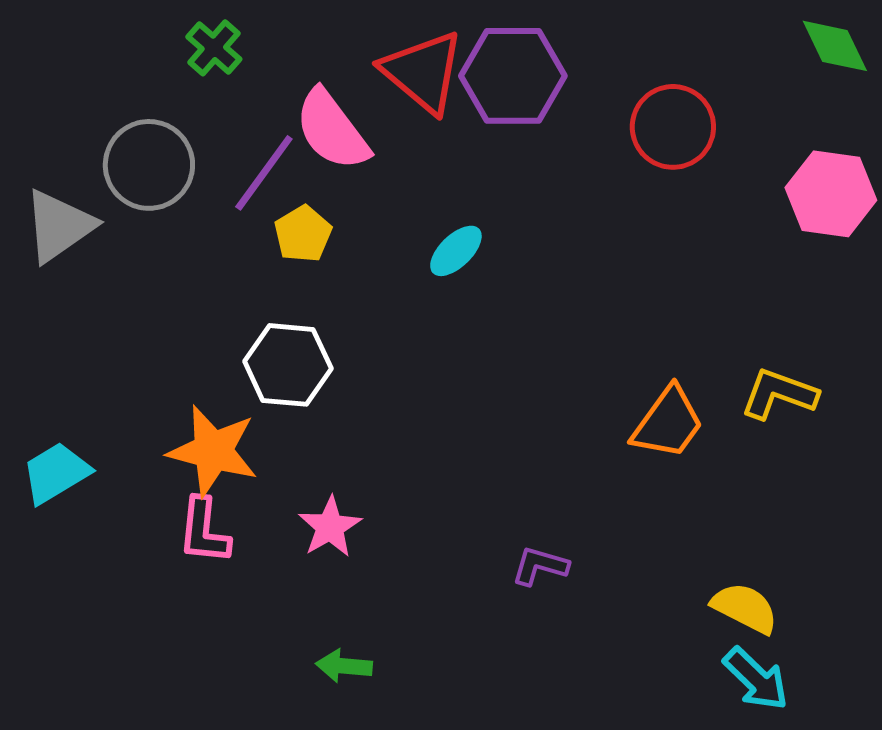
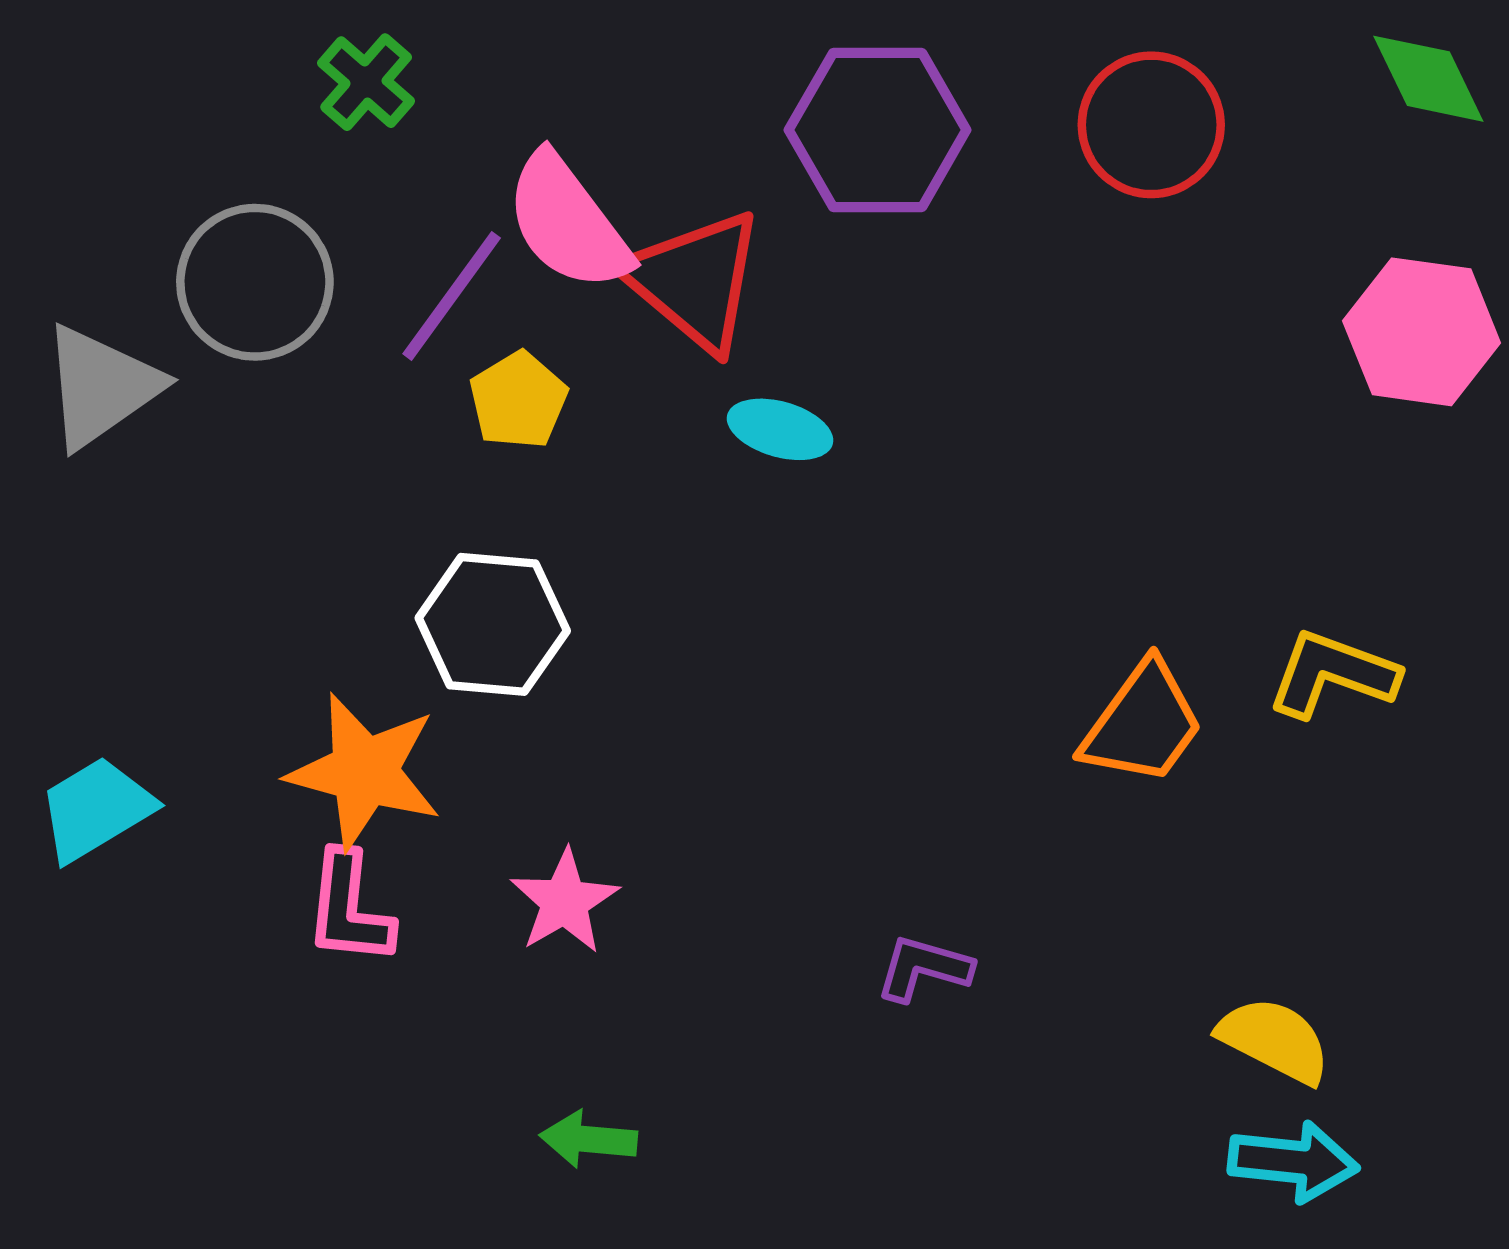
red triangle: (423, 72) -> (695, 281), moved
red circle: (673, 127) -> (1151, 125), moved
cyan ellipse: (456, 251) -> (780, 429), turned 60
cyan arrow: (756, 679) -> (1293, 1161), turned -38

